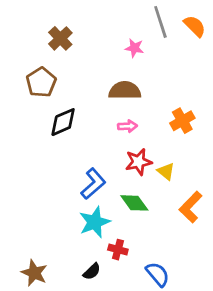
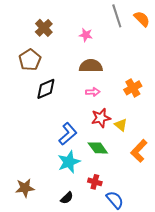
pink star: (134, 48) -> (86, 35), moved
red cross: (118, 250) -> (95, 182), moved
brown star: (34, 273) -> (25, 188), moved, turned -30

